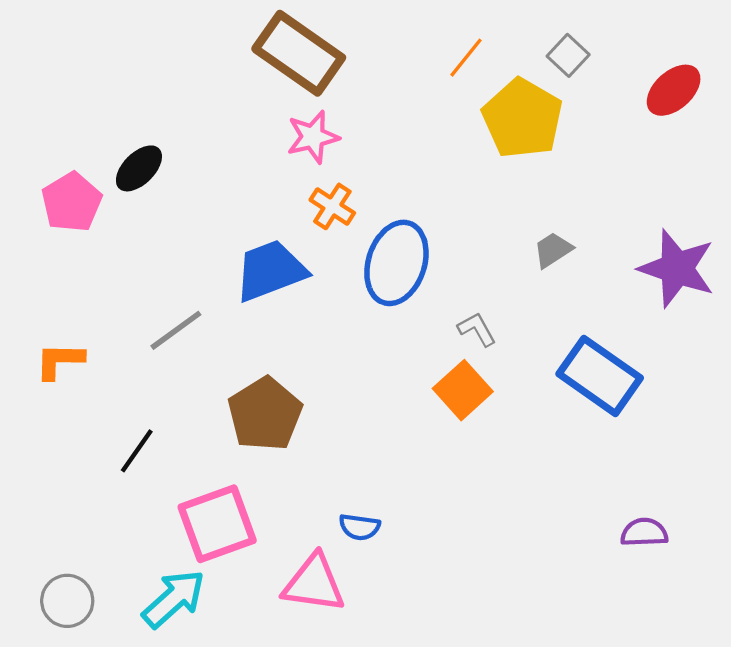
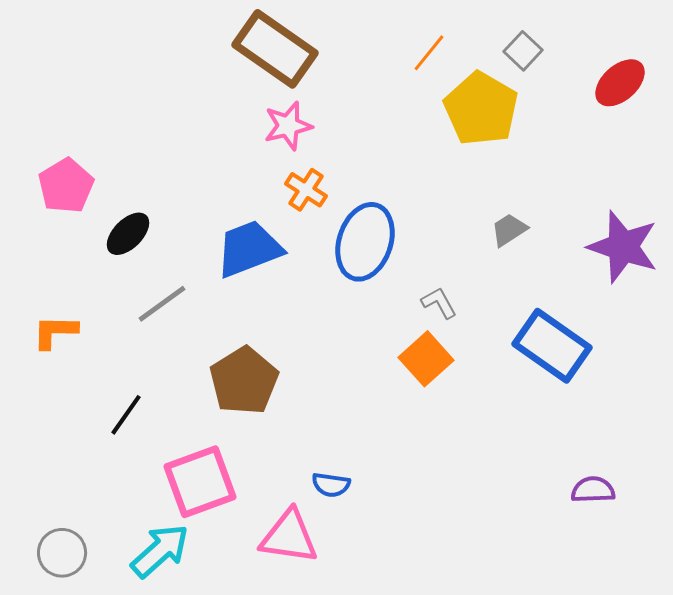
black ellipse: (139, 168) -> (128, 234), moved

